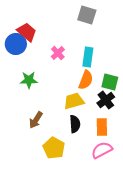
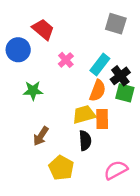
gray square: (87, 15) -> (116, 24), moved
red trapezoid: (27, 32) -> (43, 29), moved
cyan rectangle: (88, 57) -> (100, 65), turned 30
black cross: (106, 100) -> (120, 76), moved
orange rectangle: (102, 127) -> (102, 119), moved

